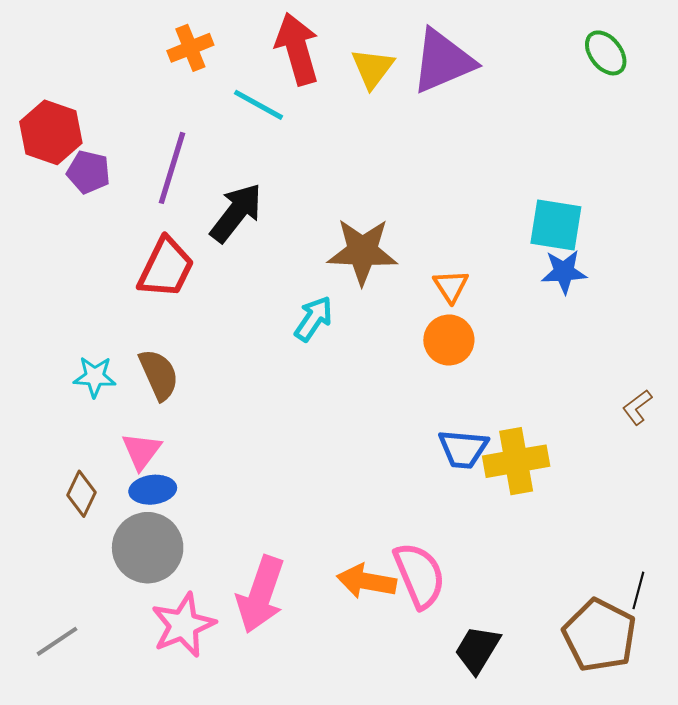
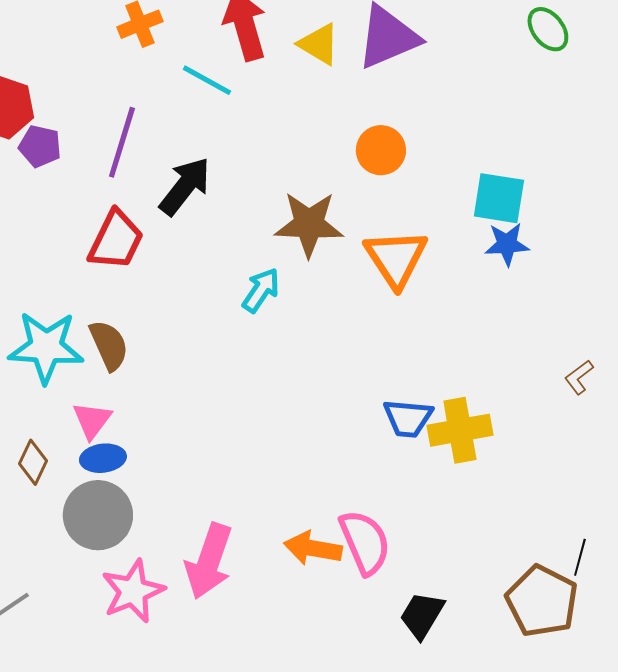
yellow triangle: (373, 68) -> (319, 44), turned -36
orange triangle: (451, 286) -> (396, 258), size x1.8
orange circle: (449, 340) -> (381, 150), moved
cyan star: (95, 377) -> (46, 347), size x1.8

